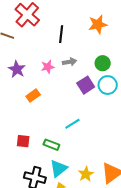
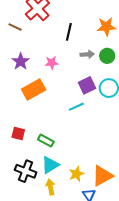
gray arrow: (70, 62) -> (87, 54), moved
green circle: (103, 63) -> (107, 56), moved
orange rectangle: (33, 96) -> (34, 90), size x1.6
cyan line: (72, 124) -> (76, 107), moved

